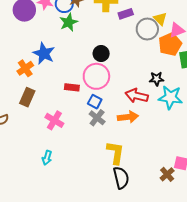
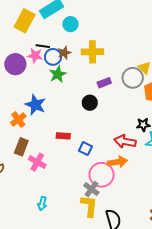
purple rectangle: (126, 14) -> (104, 83), moved
pink circle: (96, 76) -> (102, 175), moved
gray cross: (97, 118) -> (91, 189), moved
pink cross: (54, 120) -> (37, 162), moved
yellow L-shape: (115, 153) -> (89, 206), moved

